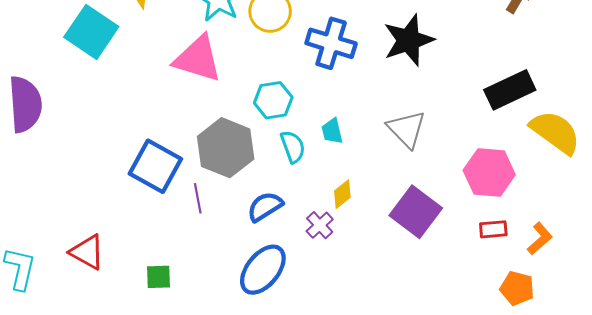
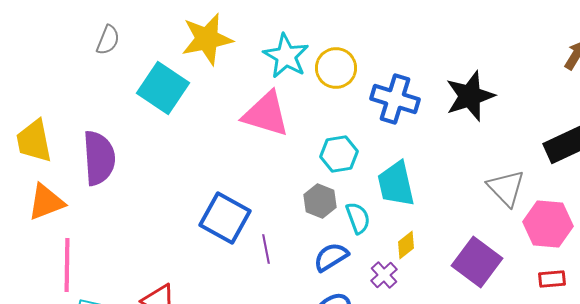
gray triangle: (407, 129) -> (506, 188), moved
cyan trapezoid: (332, 131) -> (396, 184), size x1.8
cyan semicircle: (293, 147) -> (358, 218), moved
gray hexagon: (226, 148) -> (320, 201), moved, size x0.6

